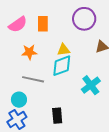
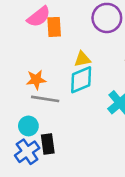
pink semicircle: (18, 24) -> (39, 17), moved
orange star: (29, 52) -> (36, 80), moved
black rectangle: (57, 116) -> (48, 144), moved

